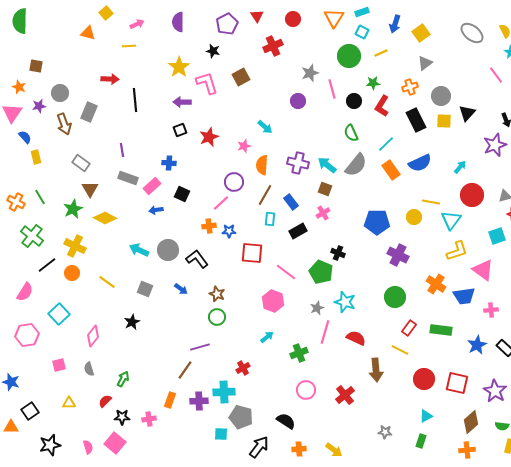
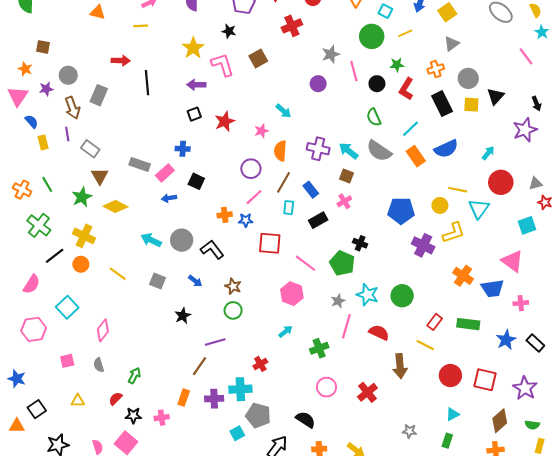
purple line: (122, 150) -> (67, 134), moved
gray semicircle: (356, 165) -> (379, 151), turned 85
pink line: (221, 203) -> (254, 197), moved
yellow L-shape: (457, 251) -> (454, 233), moved
green circle: (395, 297) -> (402, 296), moved
black star: (132, 322) -> (183, 316), moved
cyan square: (221, 434) -> (237, 433), turned -32

